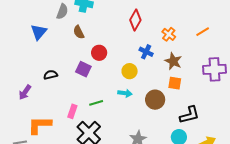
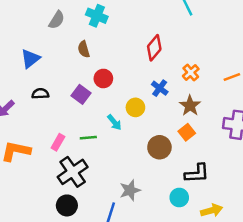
gray semicircle: (62, 12) -> (57, 20), moved
blue triangle: (39, 32) -> (30, 59), moved
orange square: (175, 83) -> (187, 132), turned 32
cyan arrow: (125, 93) -> (114, 122), moved, turned 32

